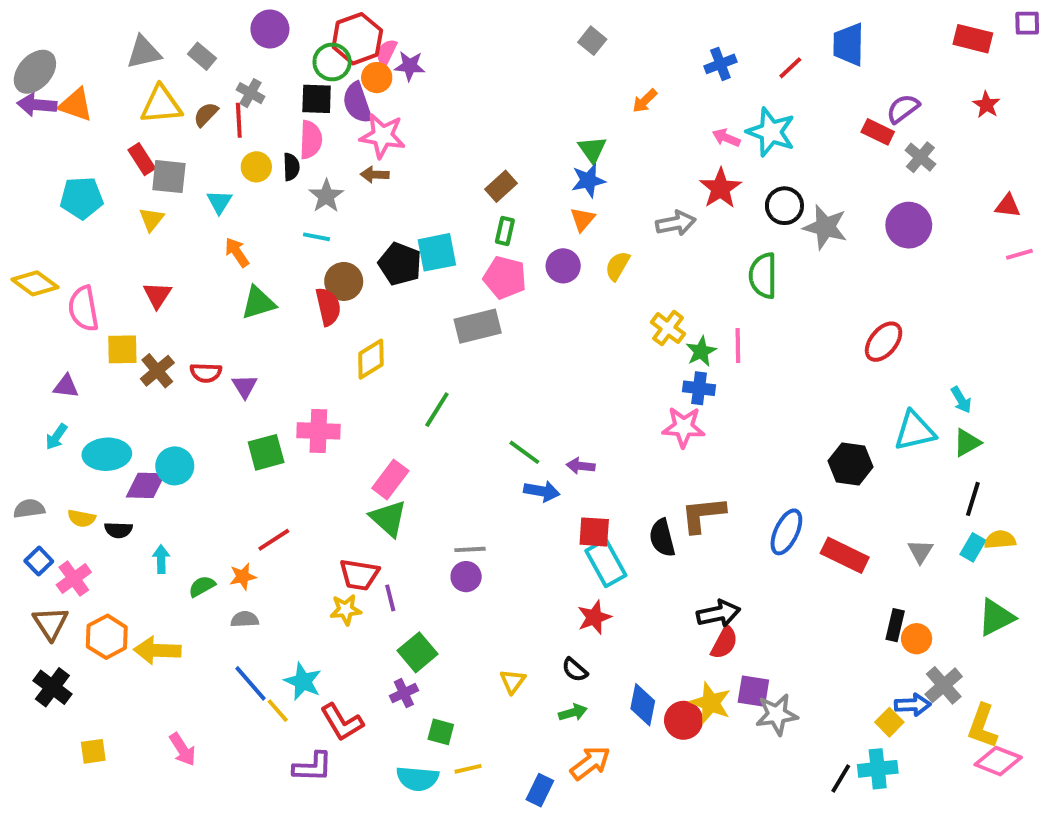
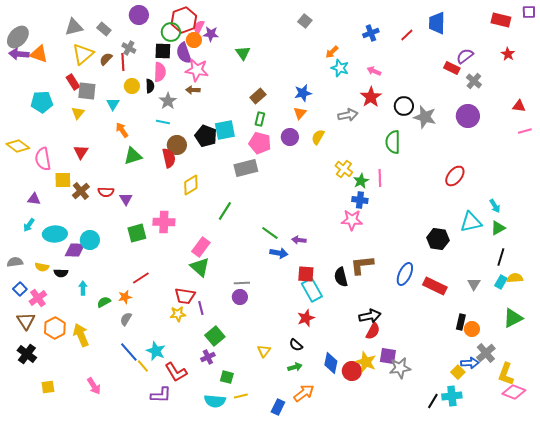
yellow triangle: (161, 105) -> (83, 54), turned -35
cyan star: (771, 132) -> (340, 68), moved, size x0.7
green triangle: (592, 149) -> (243, 53), moved
gray semicircle: (245, 619) -> (126, 319), turned -56
yellow arrow: (157, 650) -> (81, 335), turned 65

